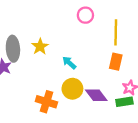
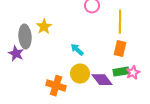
yellow star: (40, 47) -> (44, 27), moved
green rectangle: (124, 102) -> (121, 72), moved

